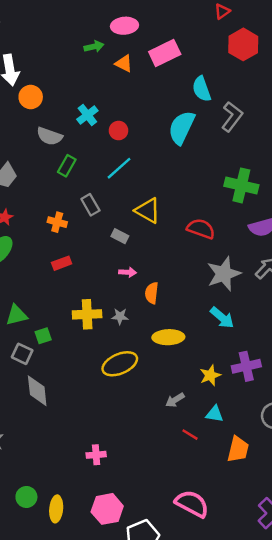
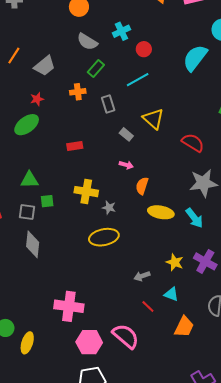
orange cross: (57, 222) -> (78, 92), moved, turned -35
gray star: (120, 316) -> (109, 208), moved
yellow ellipse: (168, 337) -> (161, 212), moved
gray square: (22, 354) -> (27, 212), turned -30
purple cross: (246, 366) -> (205, 261), turned 30
yellow star: (210, 375) -> (175, 262), turned 30
pink cross: (96, 455) -> (69, 306), size x1.8
pink semicircle: (192, 504) -> (126, 336), moved
pink hexagon: (107, 509) -> (89, 342), moved

